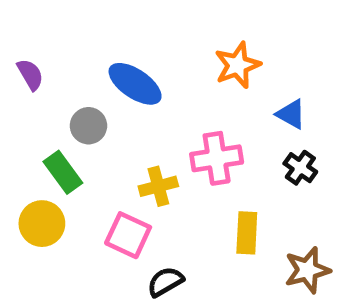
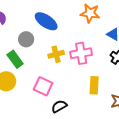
orange star: (237, 65) -> (90, 13), turned 30
yellow cross: (158, 186) -> (56, 54), moved

